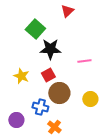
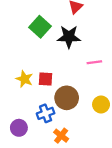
black star: (50, 49) -> (69, 37), moved
red square: (48, 75) -> (46, 79), moved, turned 32
blue cross: (40, 107) -> (46, 113), turned -35

